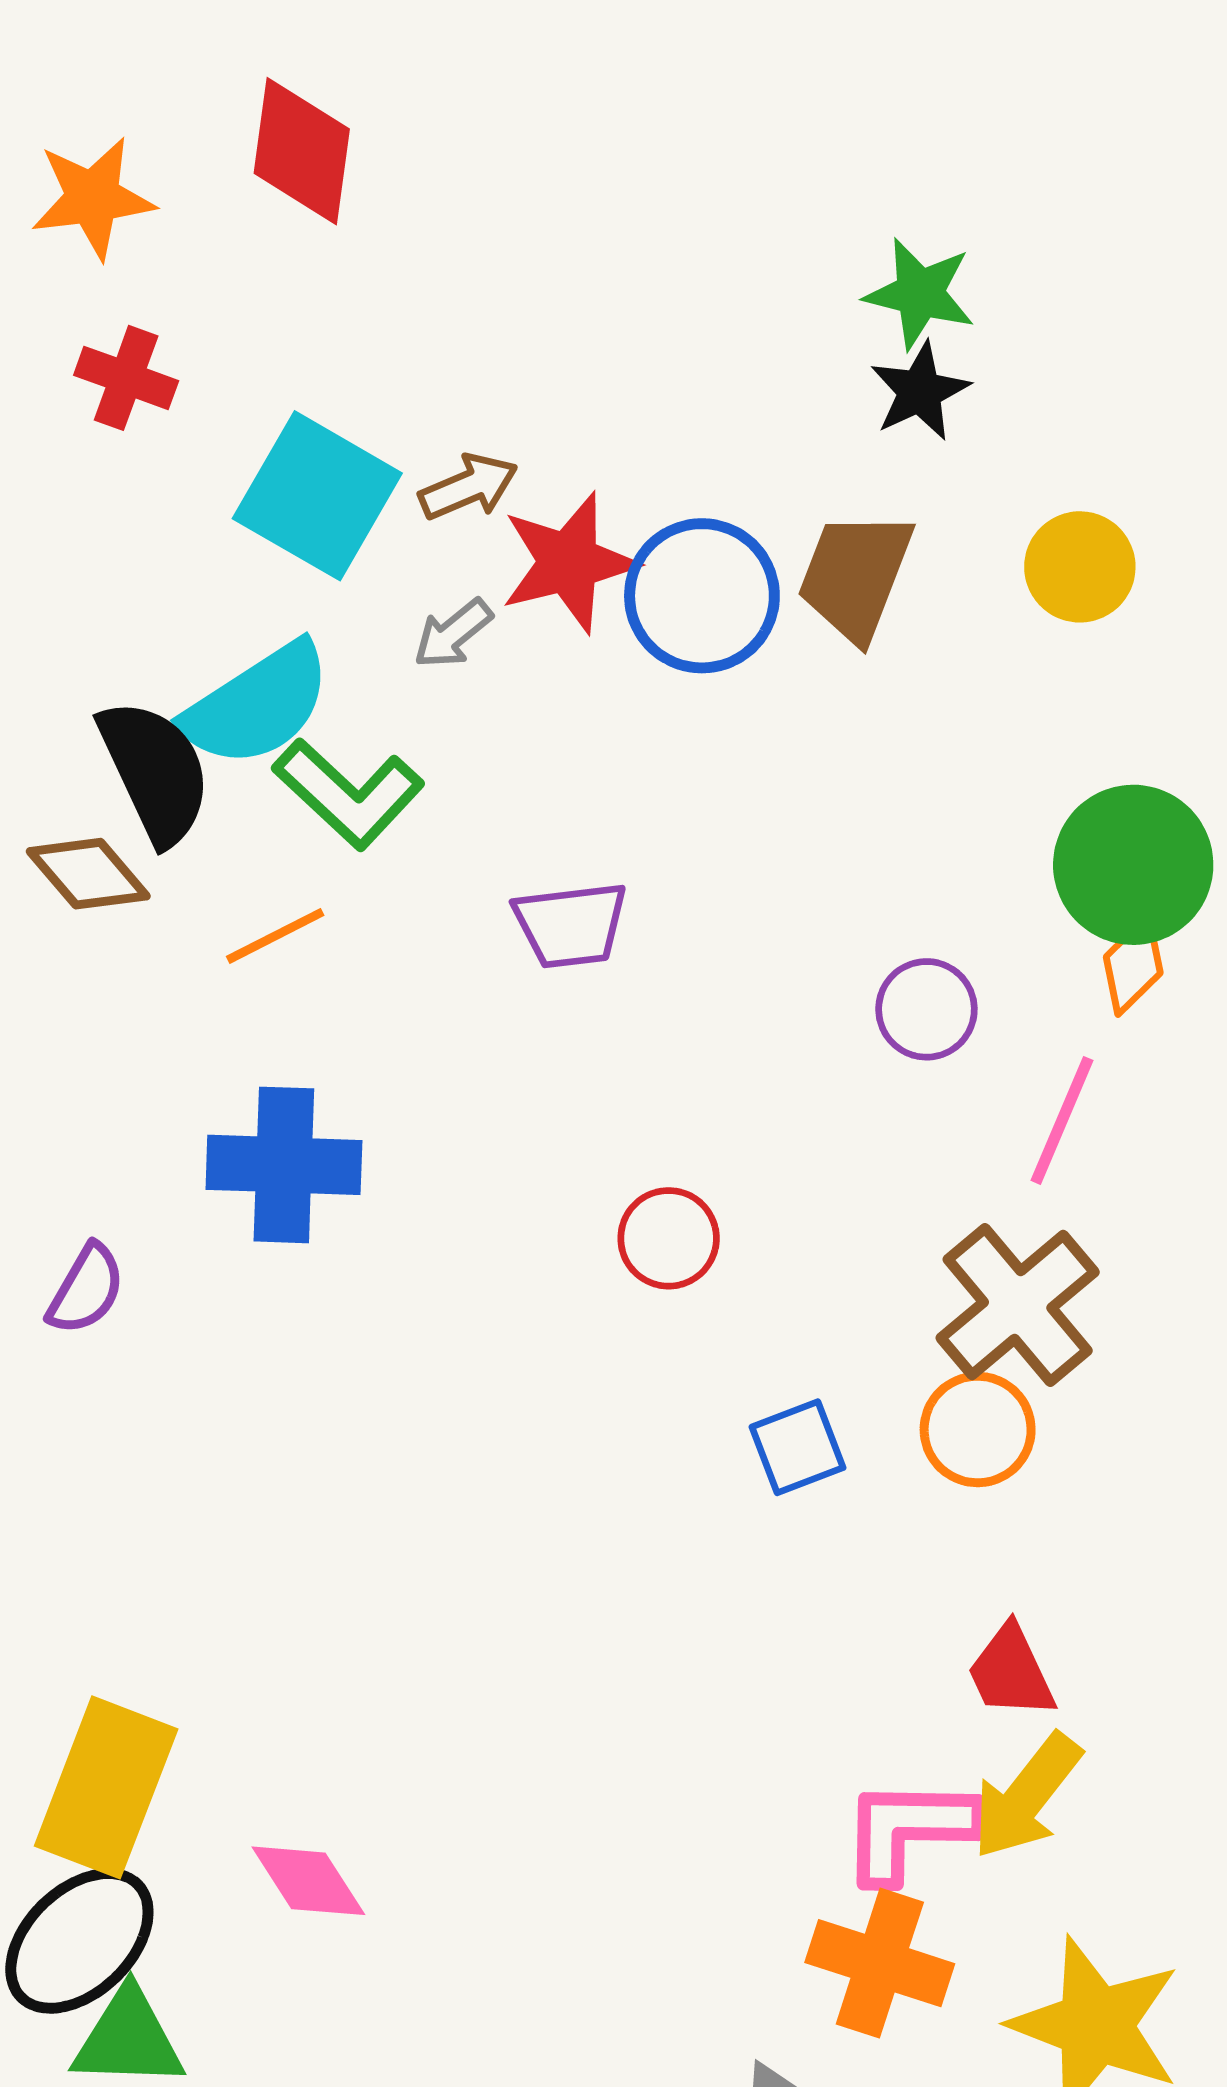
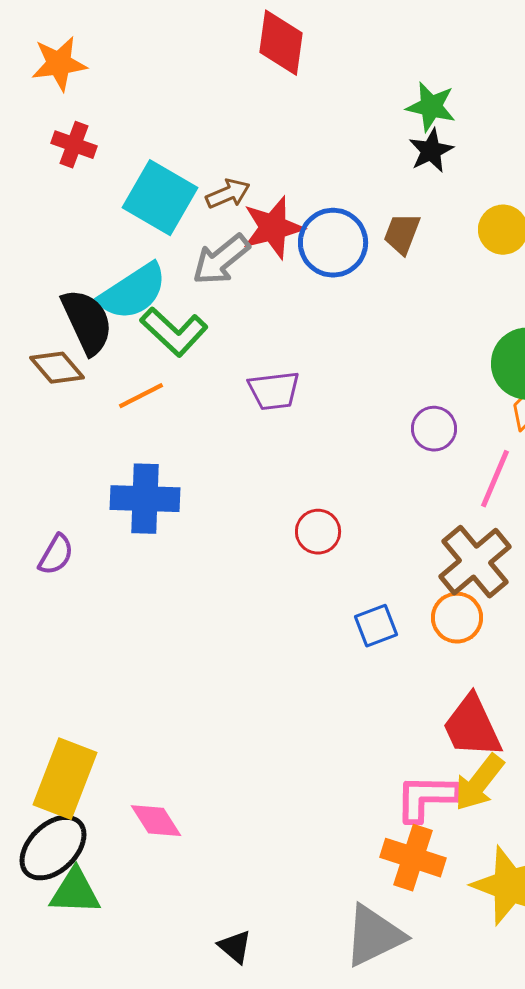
red diamond: (302, 151) -> (281, 43), moved
brown trapezoid: (855, 576) -> (402, 234), size x0.7
gray arrow: (453, 634) -> (221, 260), size x1.6
red trapezoid: (1011, 1672) -> (472, 727), size x1.5

